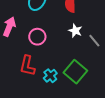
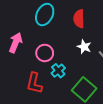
cyan cross: (50, 76) -> (58, 71), moved

